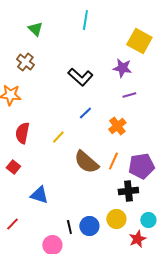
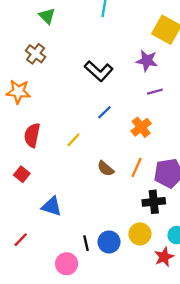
brown semicircle: (86, 162) -> (106, 169), size x0.6

